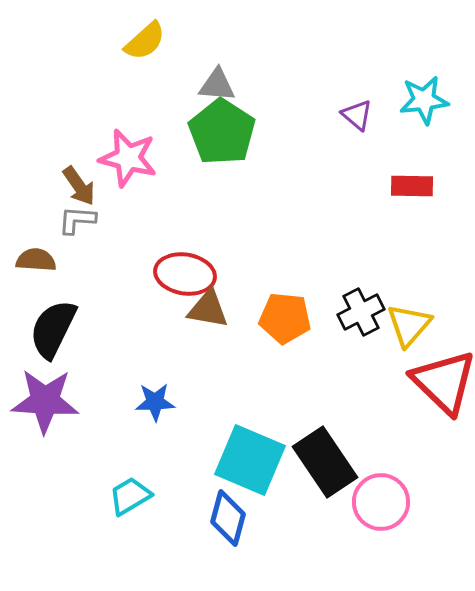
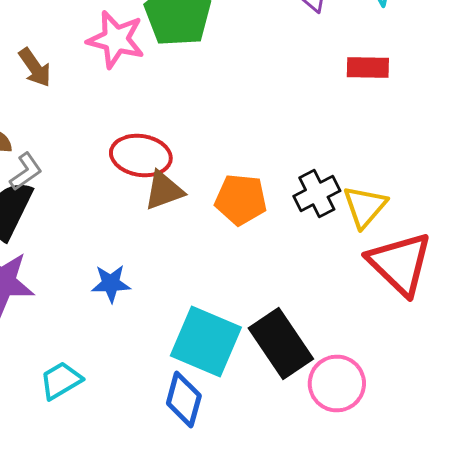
pink star: (128, 158) -> (116, 40), moved
gray L-shape: (77, 220) -> (26, 172), moved, turned 141
brown triangle: (208, 309) -> (164, 190), turned -30
cyan trapezoid: (130, 496) -> (61, 380), moved

